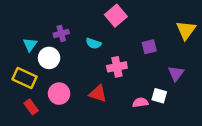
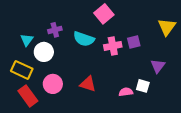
cyan semicircle: (94, 43) -> (84, 39), size x1.5
pink cross: (117, 67) -> (113, 46), moved
red rectangle: (31, 107) -> (28, 96), size x1.5

